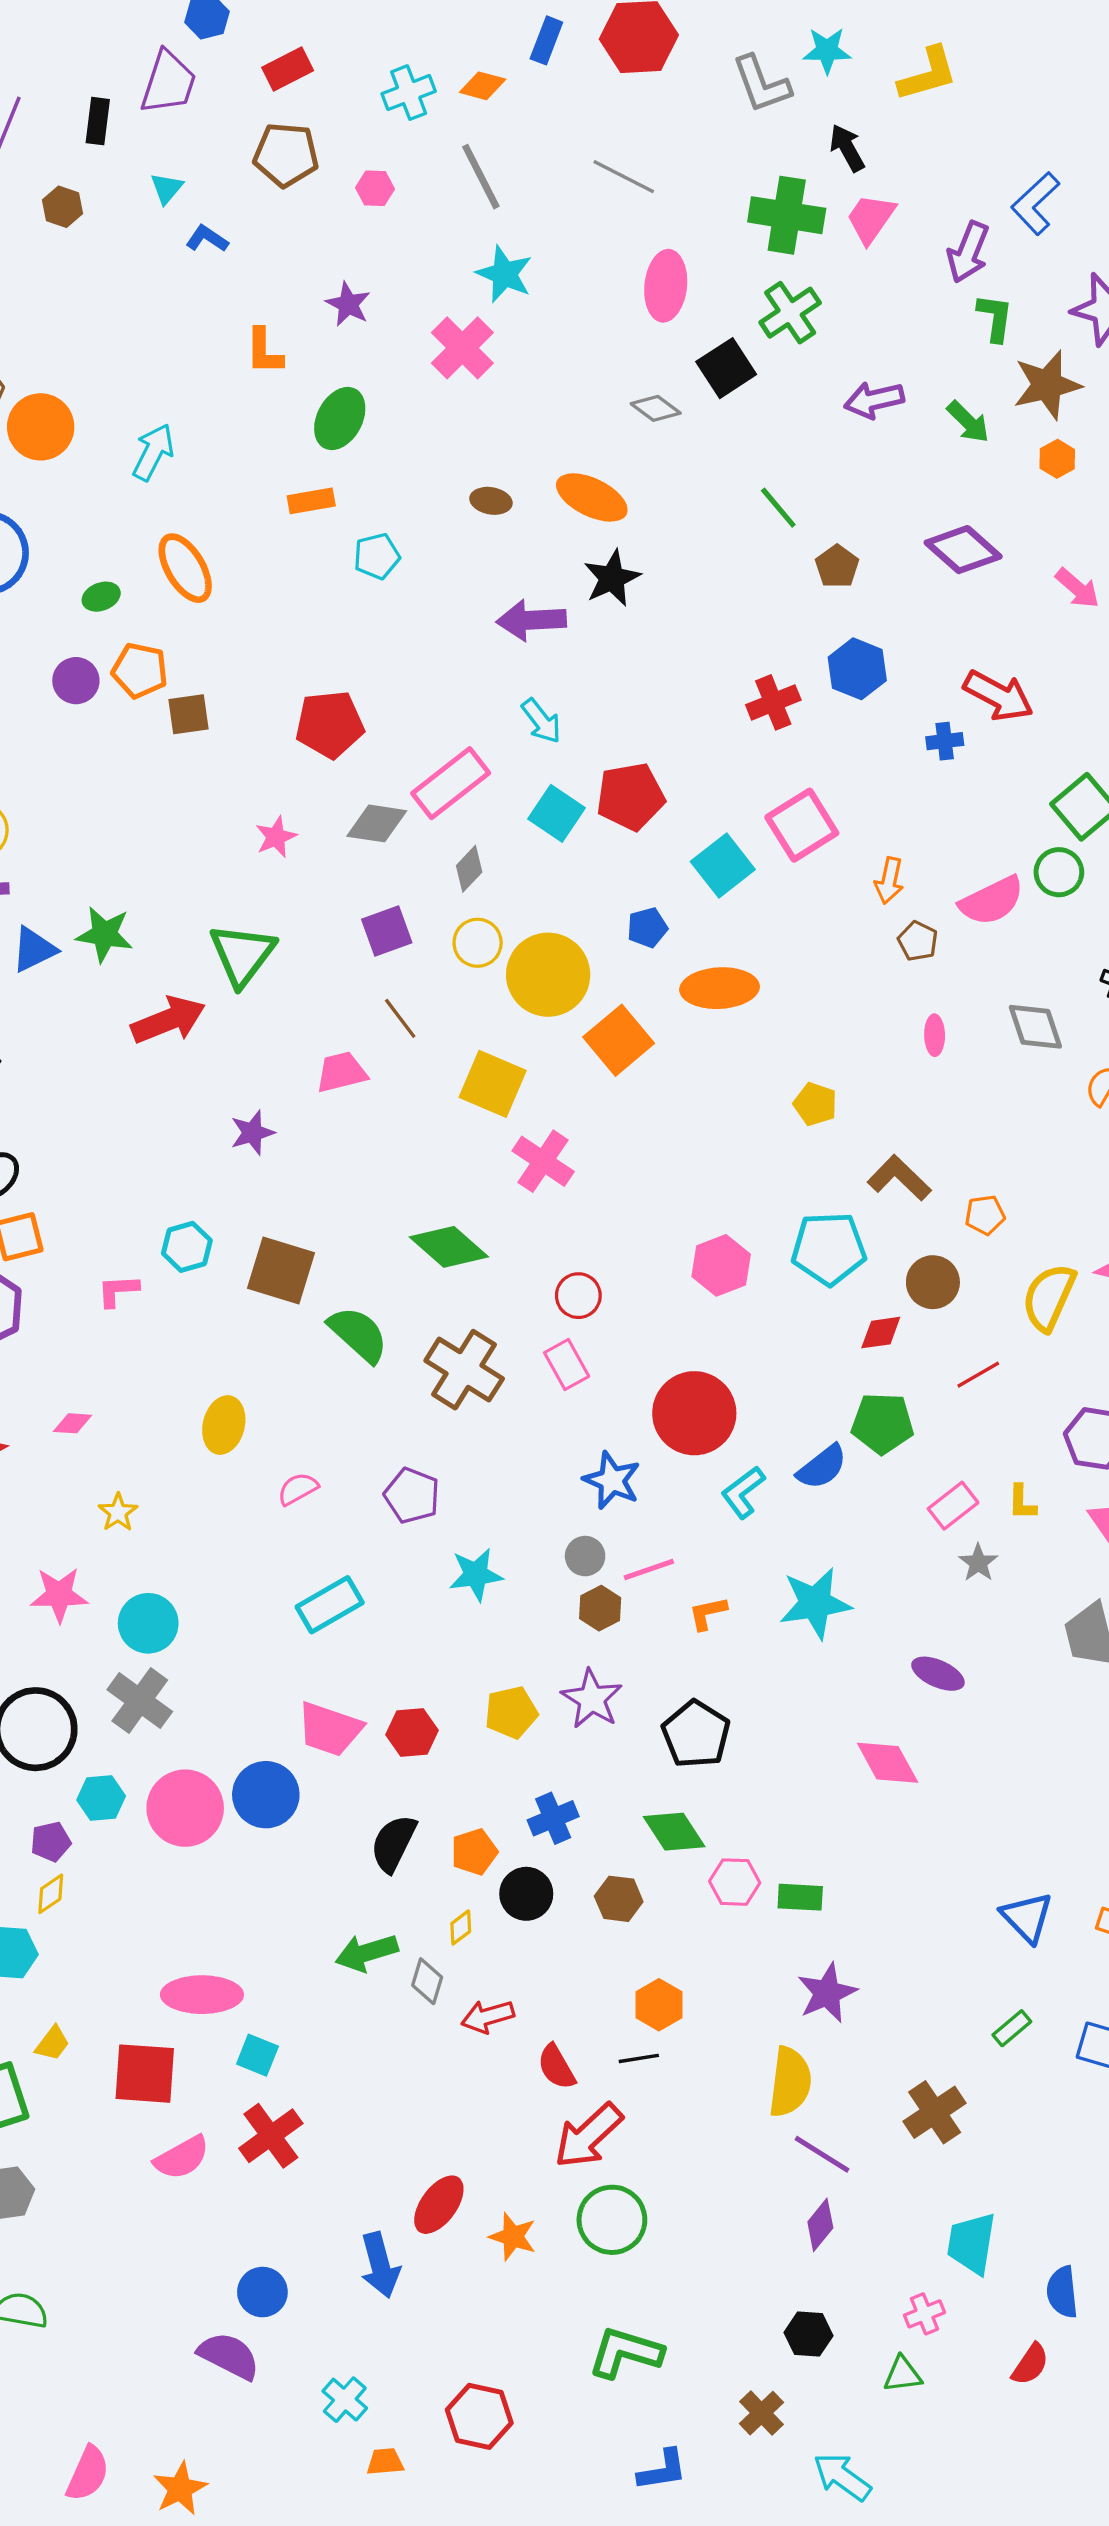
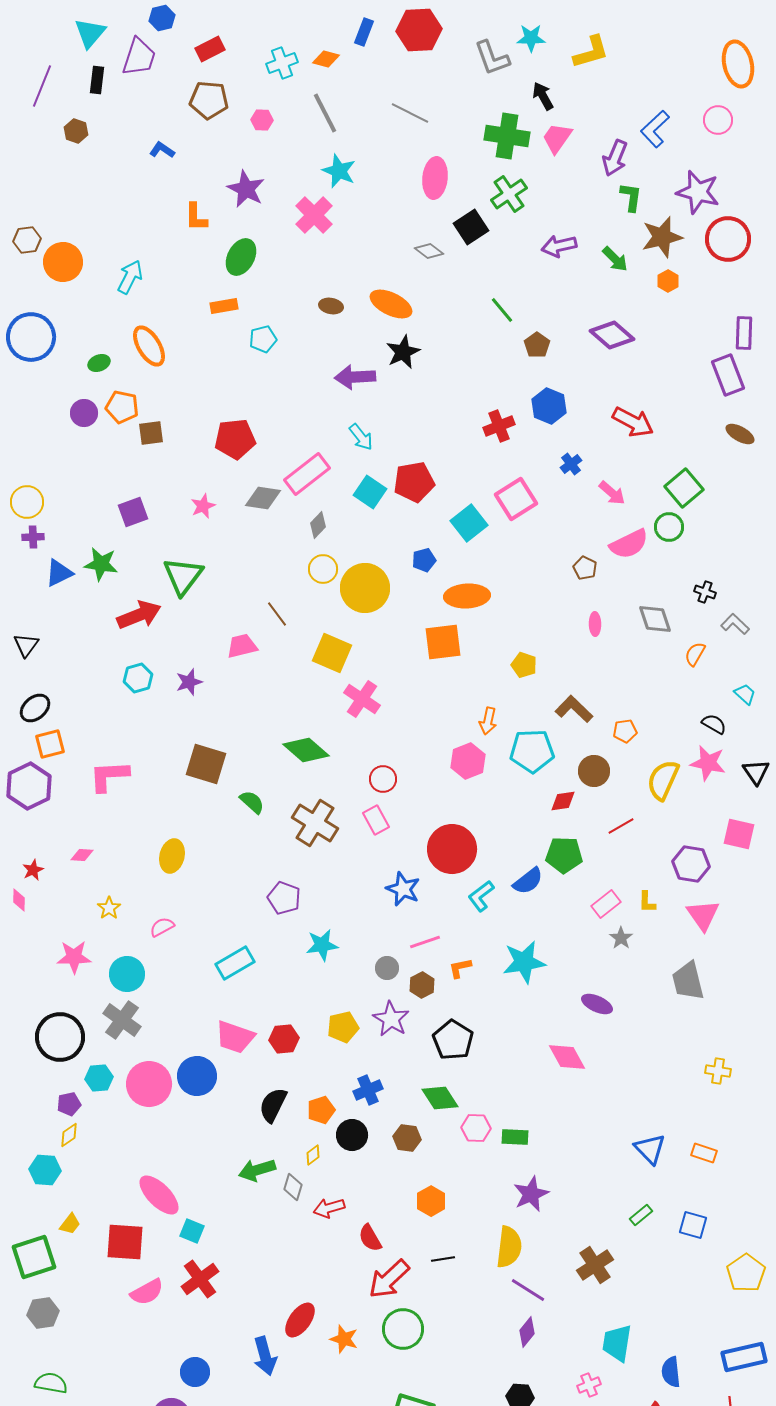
cyan triangle: (167, 188) -> (90, 33), moved, size x1.6
purple star: (348, 304) -> (246, 189), size x1.4
pink arrow: (1077, 588) -> (612, 493), moved
blue cross: (945, 741) -> (571, 464), moved, turned -30
orange arrow: (889, 881) -> (488, 721), moved
purple square: (387, 931) -> (133, 512), moved
orange square: (619, 1040) -> (443, 642), moved, turned 33
cyan hexagon: (187, 1247) -> (138, 678), moved
pink L-shape: (118, 1291) -> (109, 776), size x1.6
green semicircle: (358, 1334) -> (252, 802), size x0.7
pink semicircle: (298, 1489) -> (162, 927), moved
gray circle: (585, 1556) -> (387, 968), moved
brown hexagon: (600, 1608) -> (422, 985), moved
pink ellipse: (202, 1995) -> (159, 1195), turned 45
black line: (639, 2058) -> (443, 1259), moved

